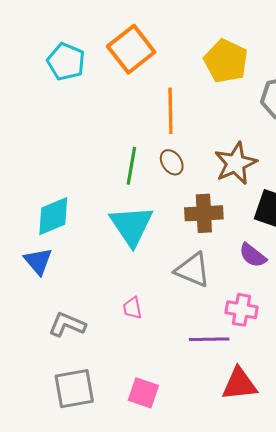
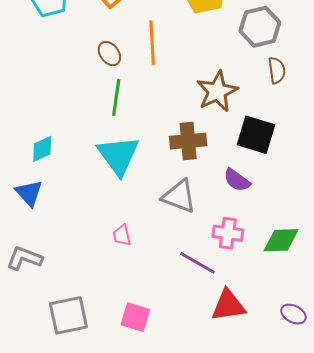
brown ellipse: (172, 162) -> (109, 54), moved
cyan diamond: (53, 216) -> (42, 149), size x0.7
gray L-shape: (67, 325) -> (24, 258), moved
purple line: (209, 339) -> (197, 263), turned 33

